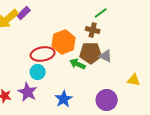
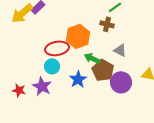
brown pentagon: (91, 53) -> (103, 70), moved, turned 30
blue star: (64, 99) -> (78, 79), moved
purple circle: (107, 100) -> (121, 82), moved

